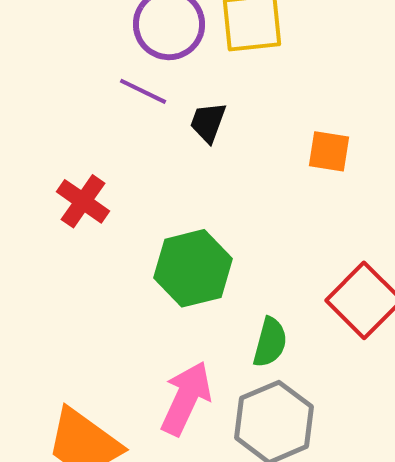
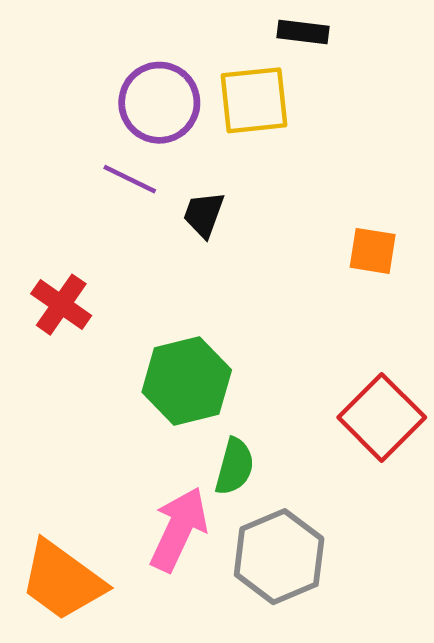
orange square: (329, 151) -> (373, 251), moved
green semicircle: (270, 342) -> (235, 467), moved

